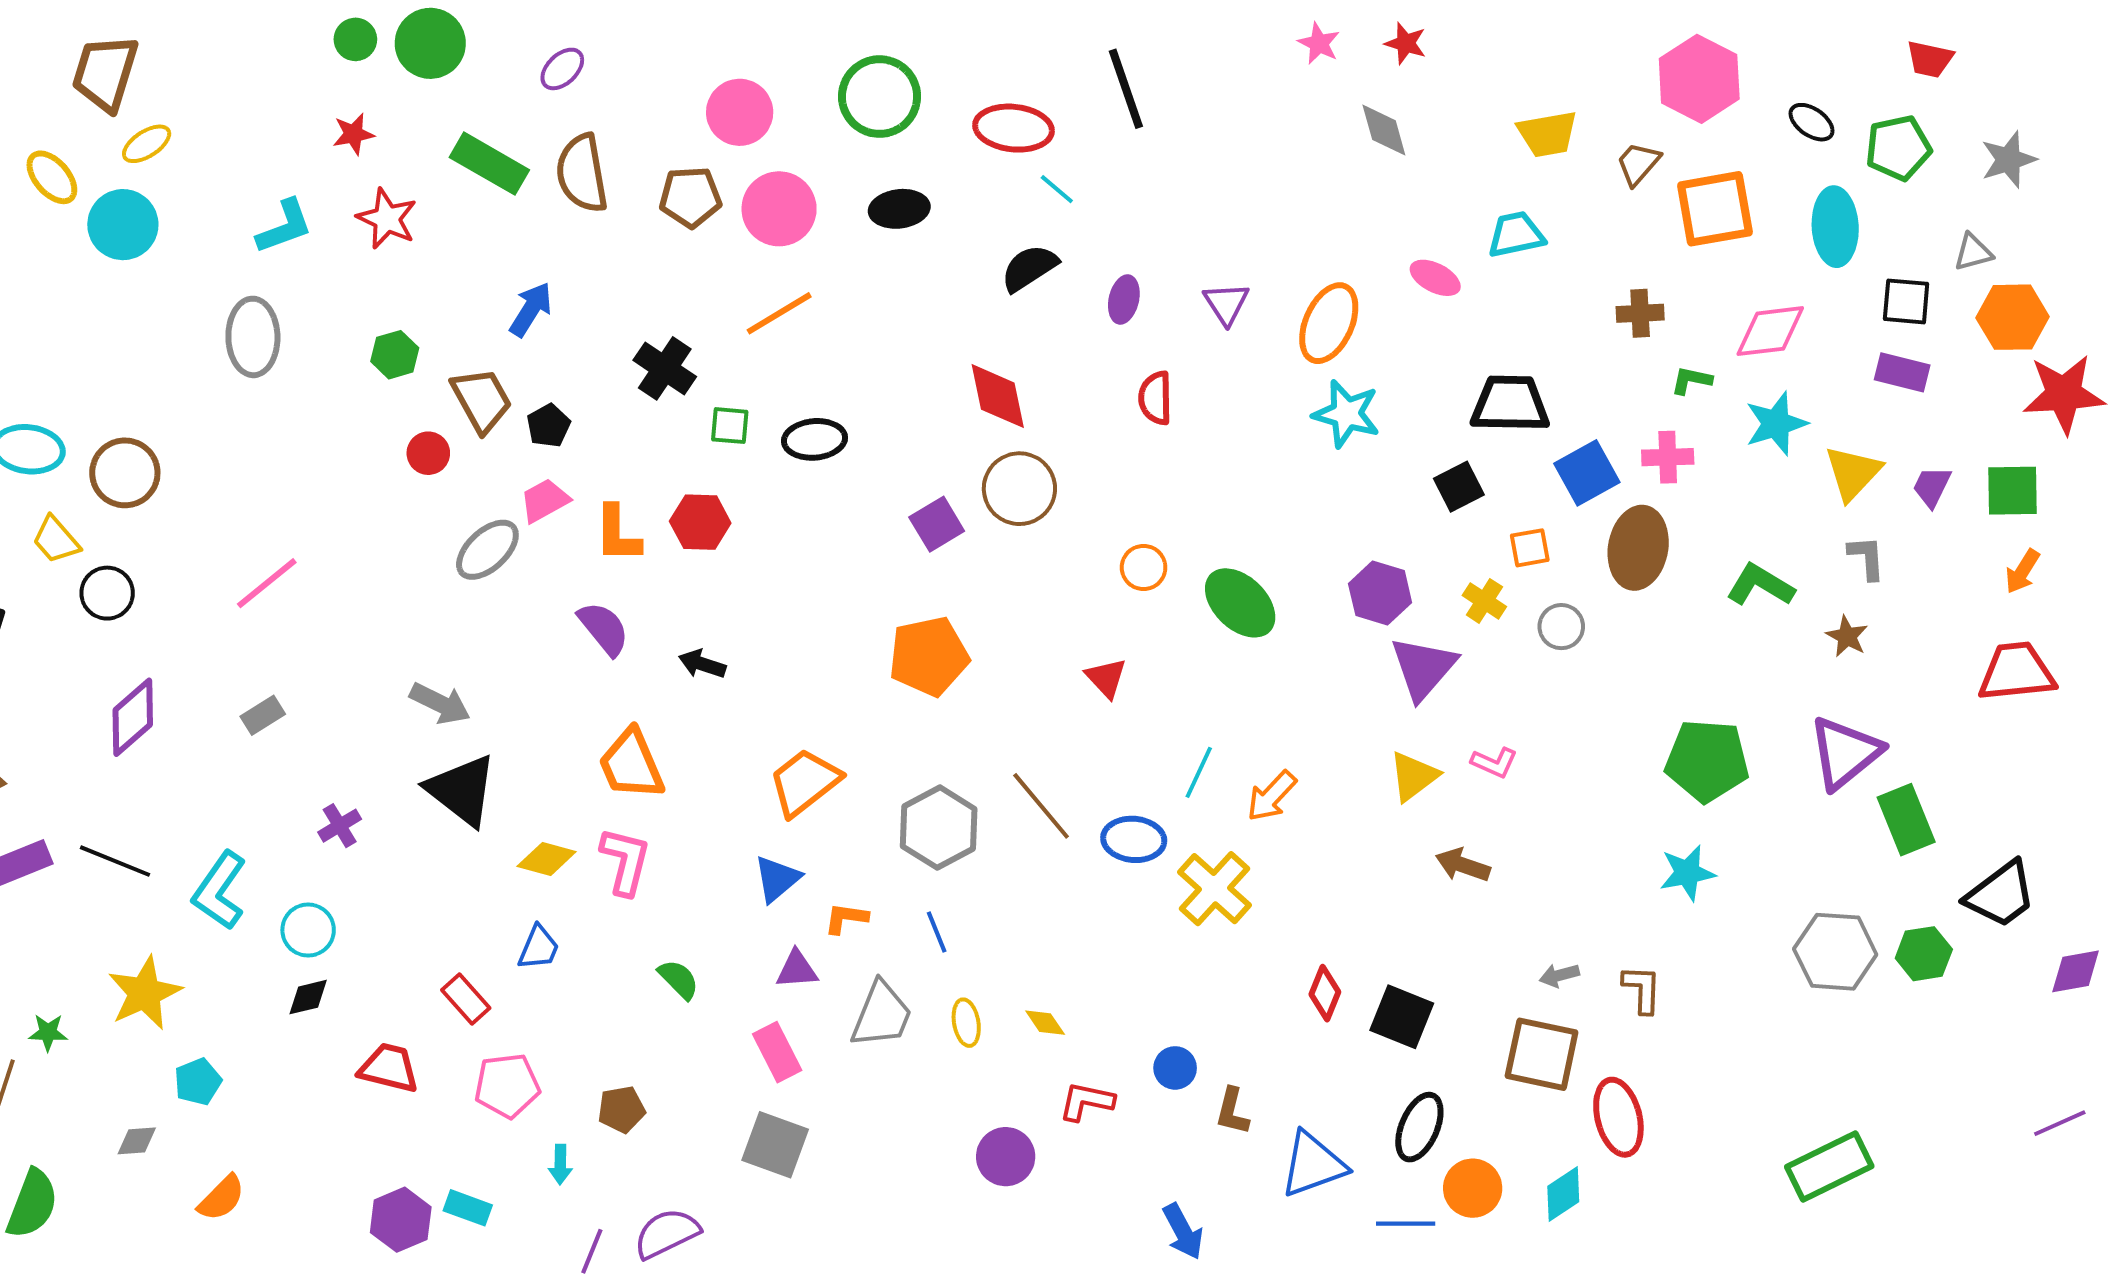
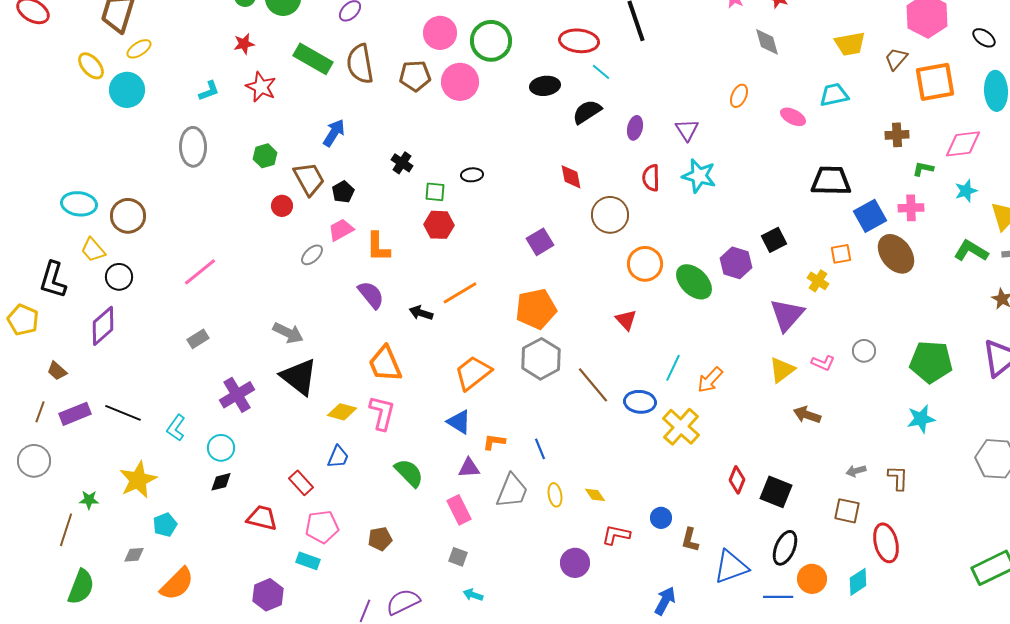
green circle: (880, 97) -> (491, 41), moved
black ellipse: (899, 209) -> (545, 86), moved
cyan L-shape: (284, 227) -> (209, 91), size x0.7
orange line: (779, 313) -> (460, 293), moved
orange ellipse: (1329, 323) -> (739, 96), moved, size x0.6
black cross: (665, 368) -> (402, 163), size x0.7
red diamond: (998, 396) -> (571, 177), size x0.7
cyan star: (1347, 414) -> (699, 176), moved
cyan star: (1776, 424) -> (966, 191), size x0.7
black ellipse: (814, 439) -> (472, 175), moved, size x0.7
black square: (1459, 487) -> (774, 240), moved
brown circle: (1019, 489) -> (610, 215), moved
red hexagon: (700, 522) -> (439, 225), moved
brown ellipse: (1638, 548) -> (896, 254), turned -48
gray ellipse: (487, 550) -> (312, 255), size x0.7
orange circle: (1144, 567) -> (645, 264), size x1.5
green L-shape: (1760, 585) -> (971, 251), moved
purple hexagon: (1380, 593) -> (736, 263), moved
gray circle: (1561, 627) -> (864, 351), moved
purple diamond: (133, 717) -> (103, 326), moved
purple cross: (340, 826) -> (237, 395), size x1.6
gray hexagon: (939, 828) -> (541, 359), moved
blue triangle: (777, 879) -> (459, 422), turned -48
cyan L-shape: (219, 891) -> (176, 428), size x0.7
green semicircle: (679, 979) -> (409, 473), size x1.4
brown square: (1542, 1054) -> (847, 511), size x0.7
gray square: (775, 1145) -> (458, 557), size x0.6
cyan arrow: (560, 1164) -> (473, 595), moved, turned 108
orange semicircle: (221, 1198) -> (177, 584), size x1.4
cyan rectangle: (468, 1208) -> (308, 561), moved
blue arrow: (1183, 1231) -> (665, 601), turned -124

